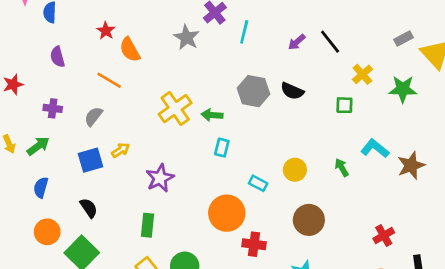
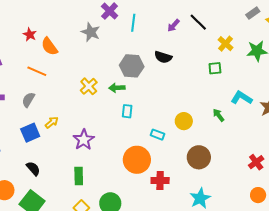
gray hexagon: (254, 91) -> (132, 66), moved
black semicircle: (292, 91) -> (163, 57), moved
yellow cross: (175, 109) -> (89, 86), size x0.7

